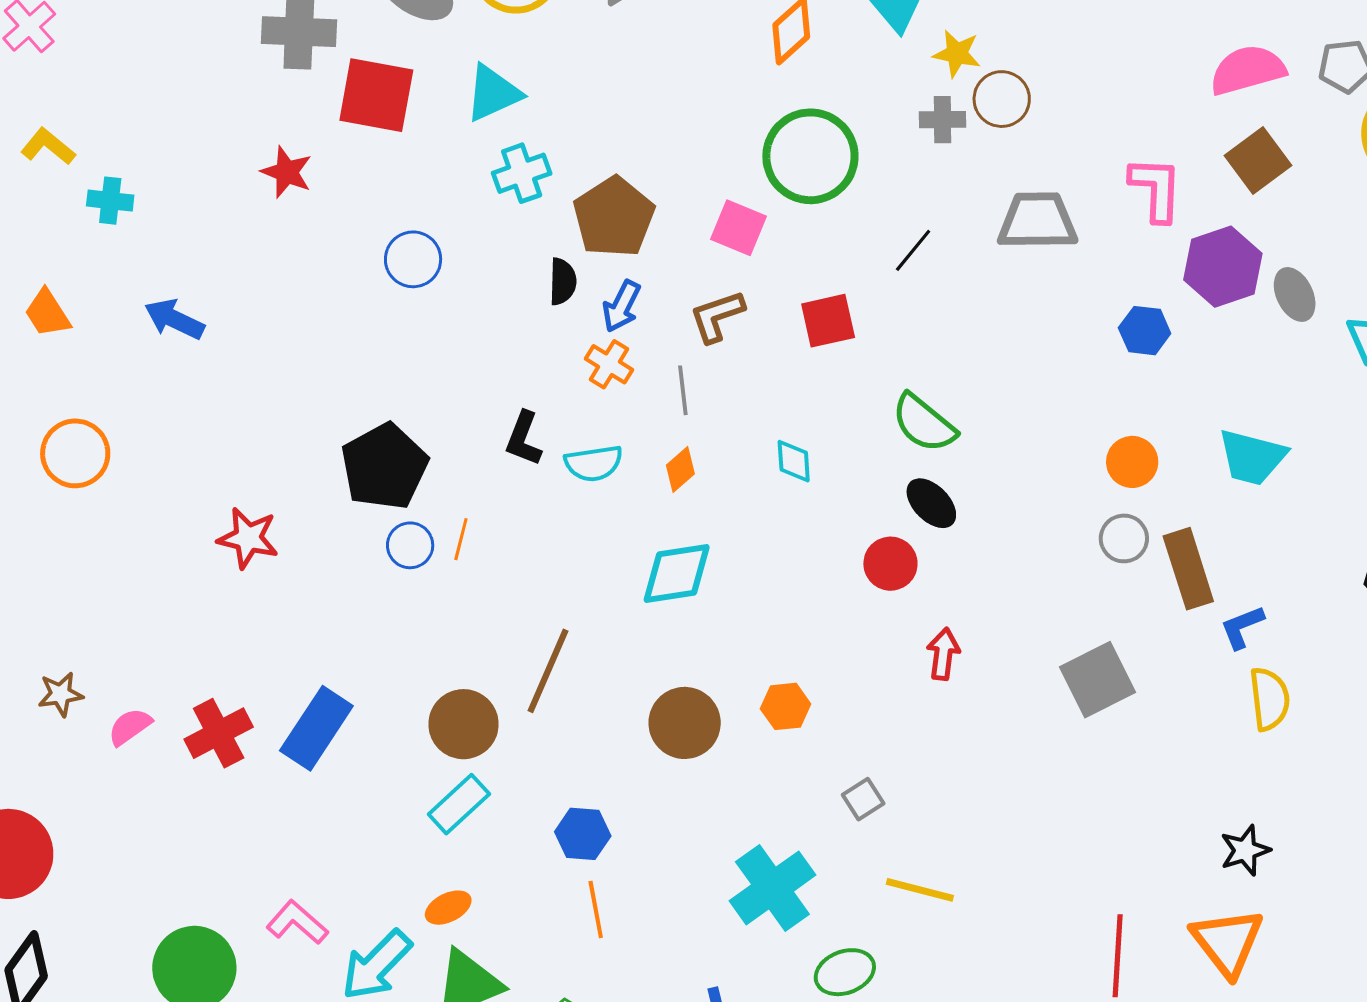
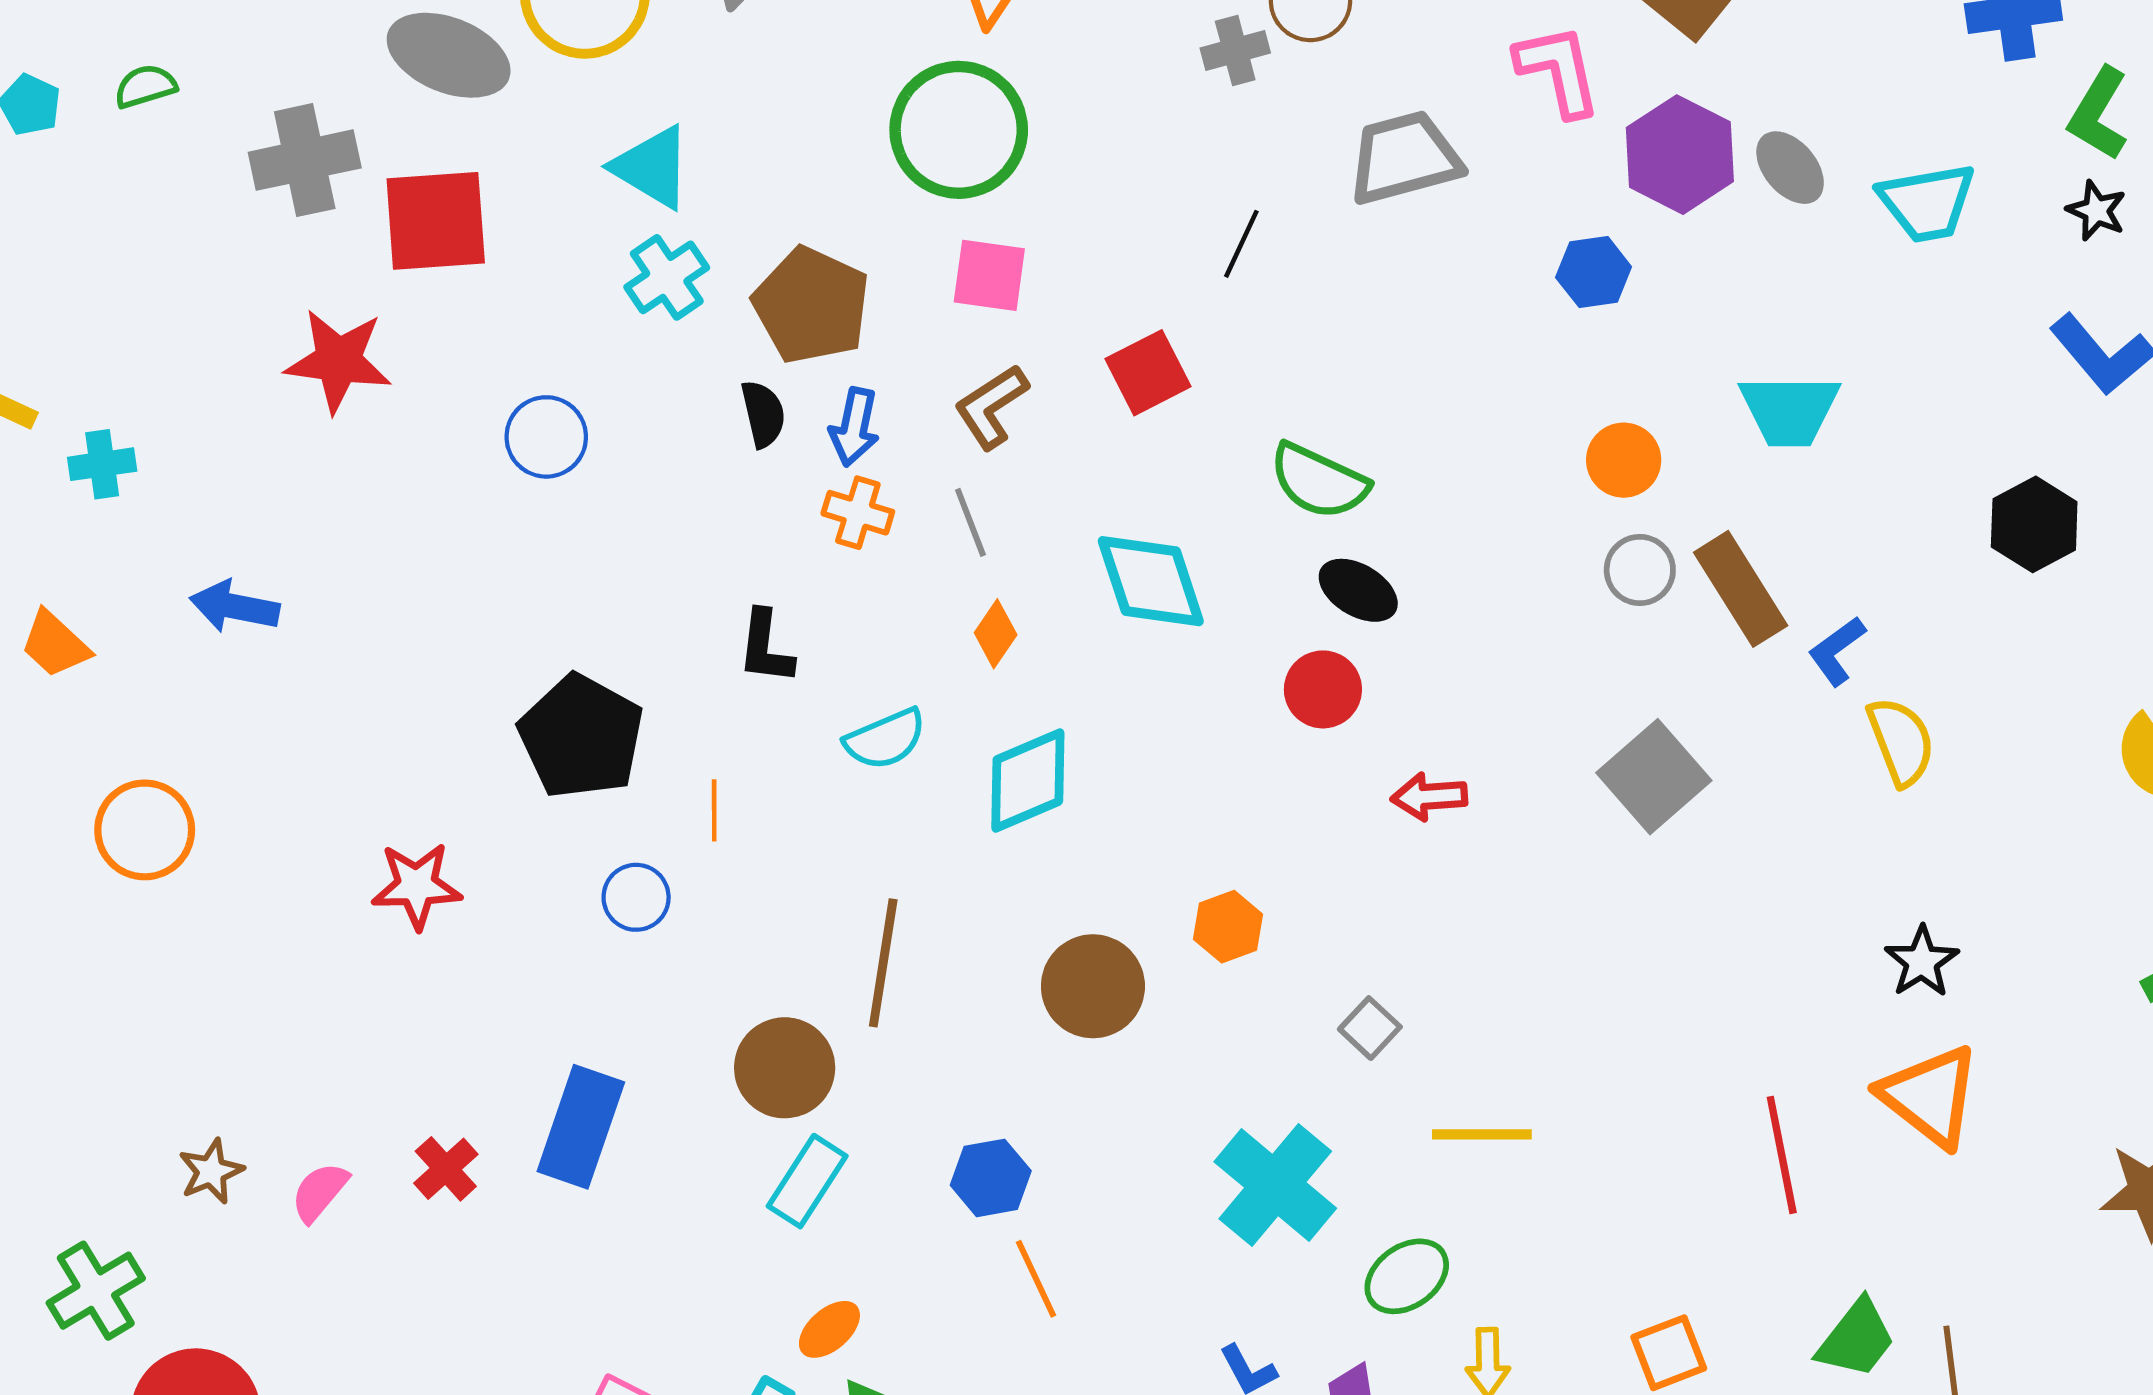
cyan triangle: (493, 93) -> (652, 167), moved, turned -50
green circle: (810, 156) -> (959, 130), moved
red star: (287, 172) -> (338, 361), size x1.4
cyan diamond: (794, 461) -> (1151, 581), size x1.8
cyan semicircle: (594, 463) -> (885, 739), moved
blue circle: (410, 545) -> (636, 897), moved
red arrow: (943, 654) -> (1429, 797), turned -87
red cross: (219, 733) -> (446, 1169), size x0.7

